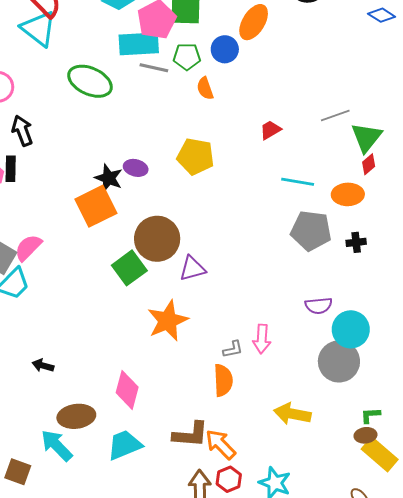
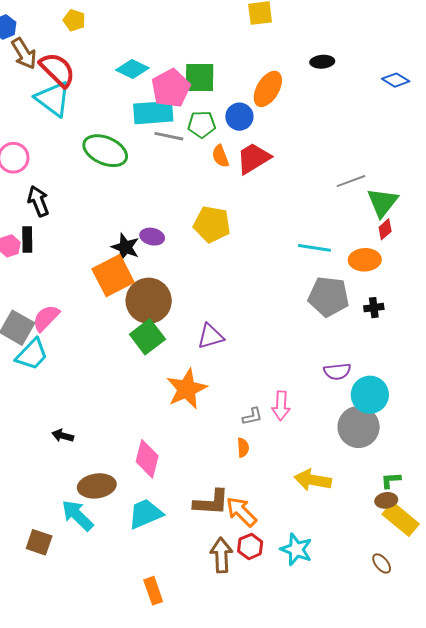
red trapezoid: (270, 130) -> (253, 158), moved, size x1.6
brown circle: (157, 239) -> (149, 301), moved
orange semicircle: (223, 380) -> (243, 448), size x0.6

